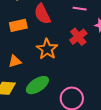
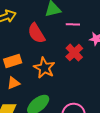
orange rectangle: (18, 25) -> (13, 61), moved

